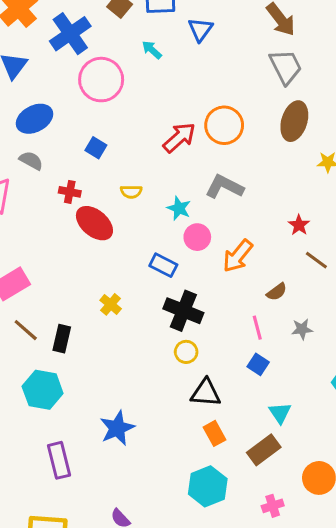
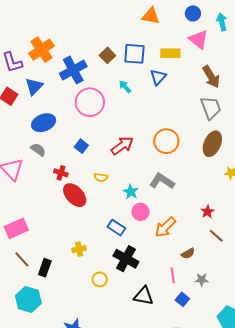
red arrow: (179, 138) -> (122, 146), moved
yellow cross: (111, 304) -> (79, 249), turned 32
yellow circle: (186, 352) -> (100, 279), moved
blue square: (258, 364) -> (182, 299), moved
black triangle: (206, 393) -> (143, 296), moved

